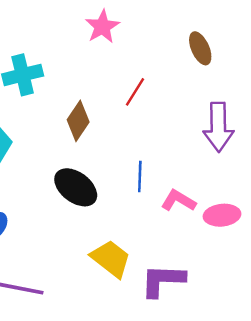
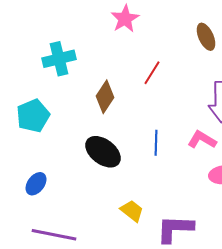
pink L-shape: (178, 201) -> (202, 140), moved
yellow trapezoid: (111, 259) -> (132, 211), size x0.7

